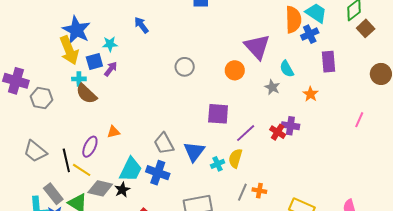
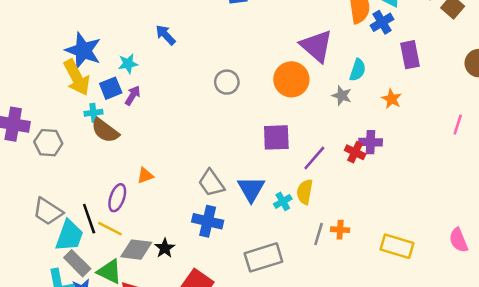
cyan semicircle: (287, 69) -> (358, 70), turned -126
orange circle: (235, 70) -> (291, 79), size x1.4
cyan trapezoid: (131, 169) -> (69, 236), moved

